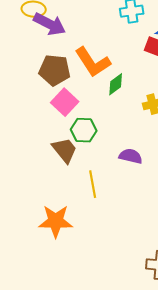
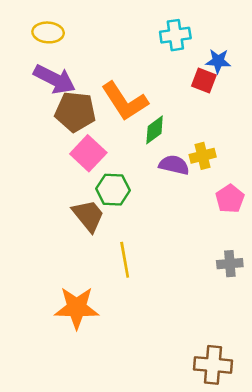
purple arrow: (50, 24) -> (55, 79), moved
purple semicircle: (131, 156) -> (174, 165), moved

